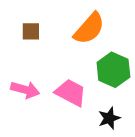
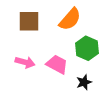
brown square: (31, 31) -> (29, 21), size x1.6

